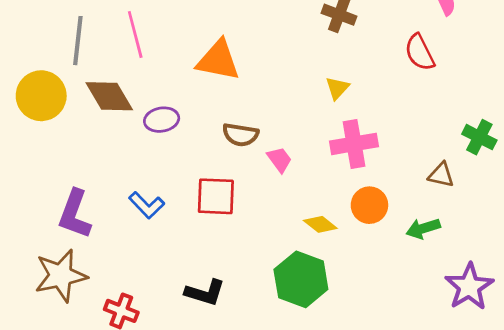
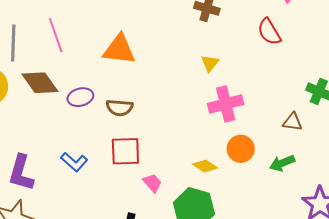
brown semicircle: (240, 135) -> (119, 108), moved
pink trapezoid: (279, 160) -> (152, 183), moved

